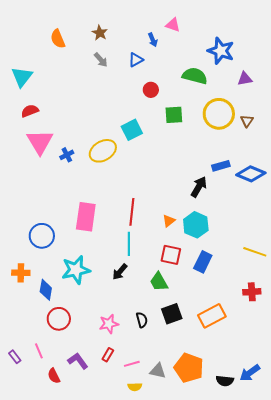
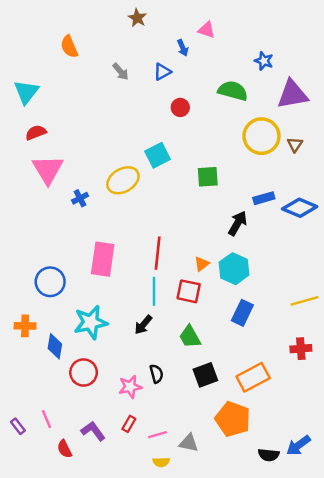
brown star: (100, 33) -> (137, 18), moved
blue star: (221, 51) -> (264, 61), size x0.6
purple triangle: (245, 79) -> (293, 94), size x1.8
green square: (174, 115) -> (208, 177), moved
blue cross: (67, 155) -> (80, 198), moved
yellow line: (255, 252) -> (304, 301), turned -35
red square: (171, 255) -> (189, 291), moved
red circle: (59, 319) -> (84, 373), moved
black semicircle: (142, 320) -> (156, 374), moved
orange pentagon: (189, 368) -> (233, 419), moved

